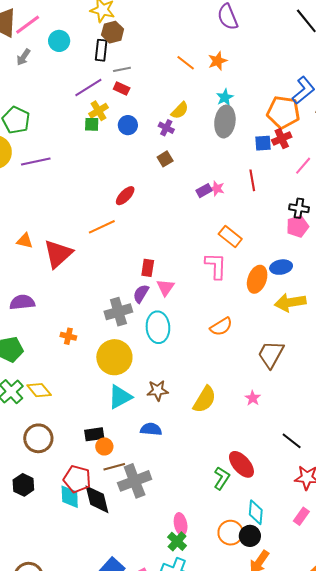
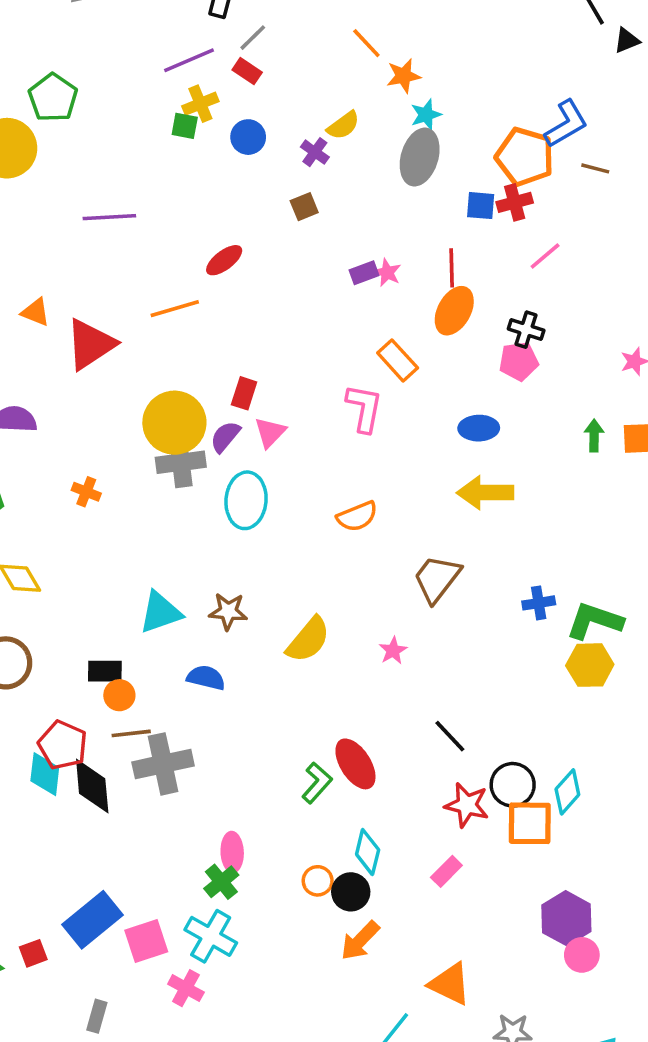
orange star: (218, 61) -> (404, 76), moved
gray line: (122, 69) -> (253, 38), turned -42
purple line: (36, 161) -> (109, 217), moved
orange ellipse: (257, 279) -> (454, 311), moved
yellow circle: (114, 357) -> (174, 423), moved
orange circle: (231, 533) -> (318, 881), size x0.7

